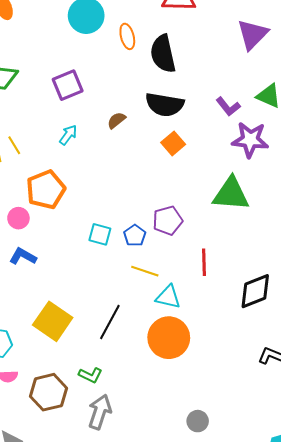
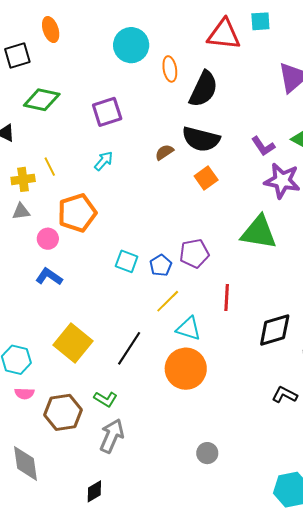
black semicircle: (163, 54) -> (203, 89), turned -147
brown semicircle: (116, 120) -> (164, 152), moved
yellow line: (145, 271) -> (168, 301), turned -68

